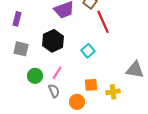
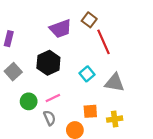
gray square: (21, 49) -> (13, 72), turned 35
gray triangle: (135, 70) -> (115, 83), moved
pink line: (57, 73) -> (53, 98), turned 32

